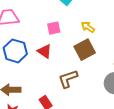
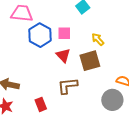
blue hexagon: (15, 51) -> (40, 35), moved
red triangle: (45, 51) -> (63, 55), moved

